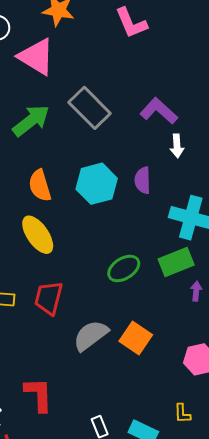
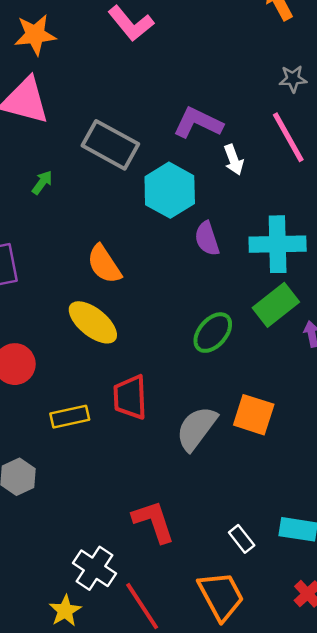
green arrow: (31, 121) -> (42, 182), size x0.5
purple semicircle: (143, 180) -> (207, 239), moved
cyan hexagon: (97, 184) -> (170, 190), moved
orange semicircle: (40, 186) -> (104, 264), moved

